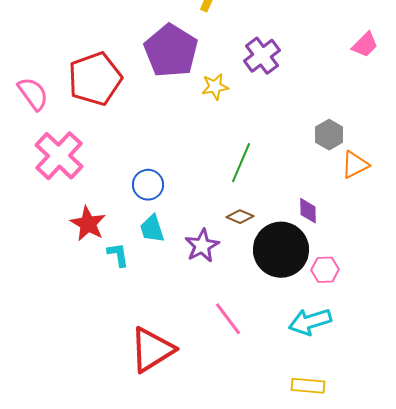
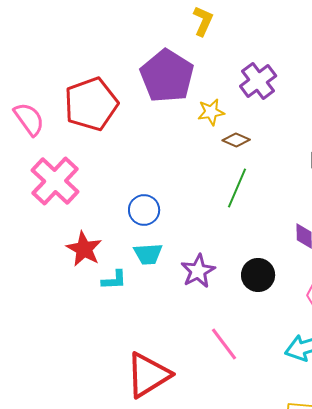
brown diamond: (240, 217) -> (236, 140), moved
cyan trapezoid: (152, 229) -> (148, 254), turned -76
black circle: (281, 250) -> (258, 275), moved, size x0.6
cyan L-shape: (118, 255) -> (114, 280), turned 96

